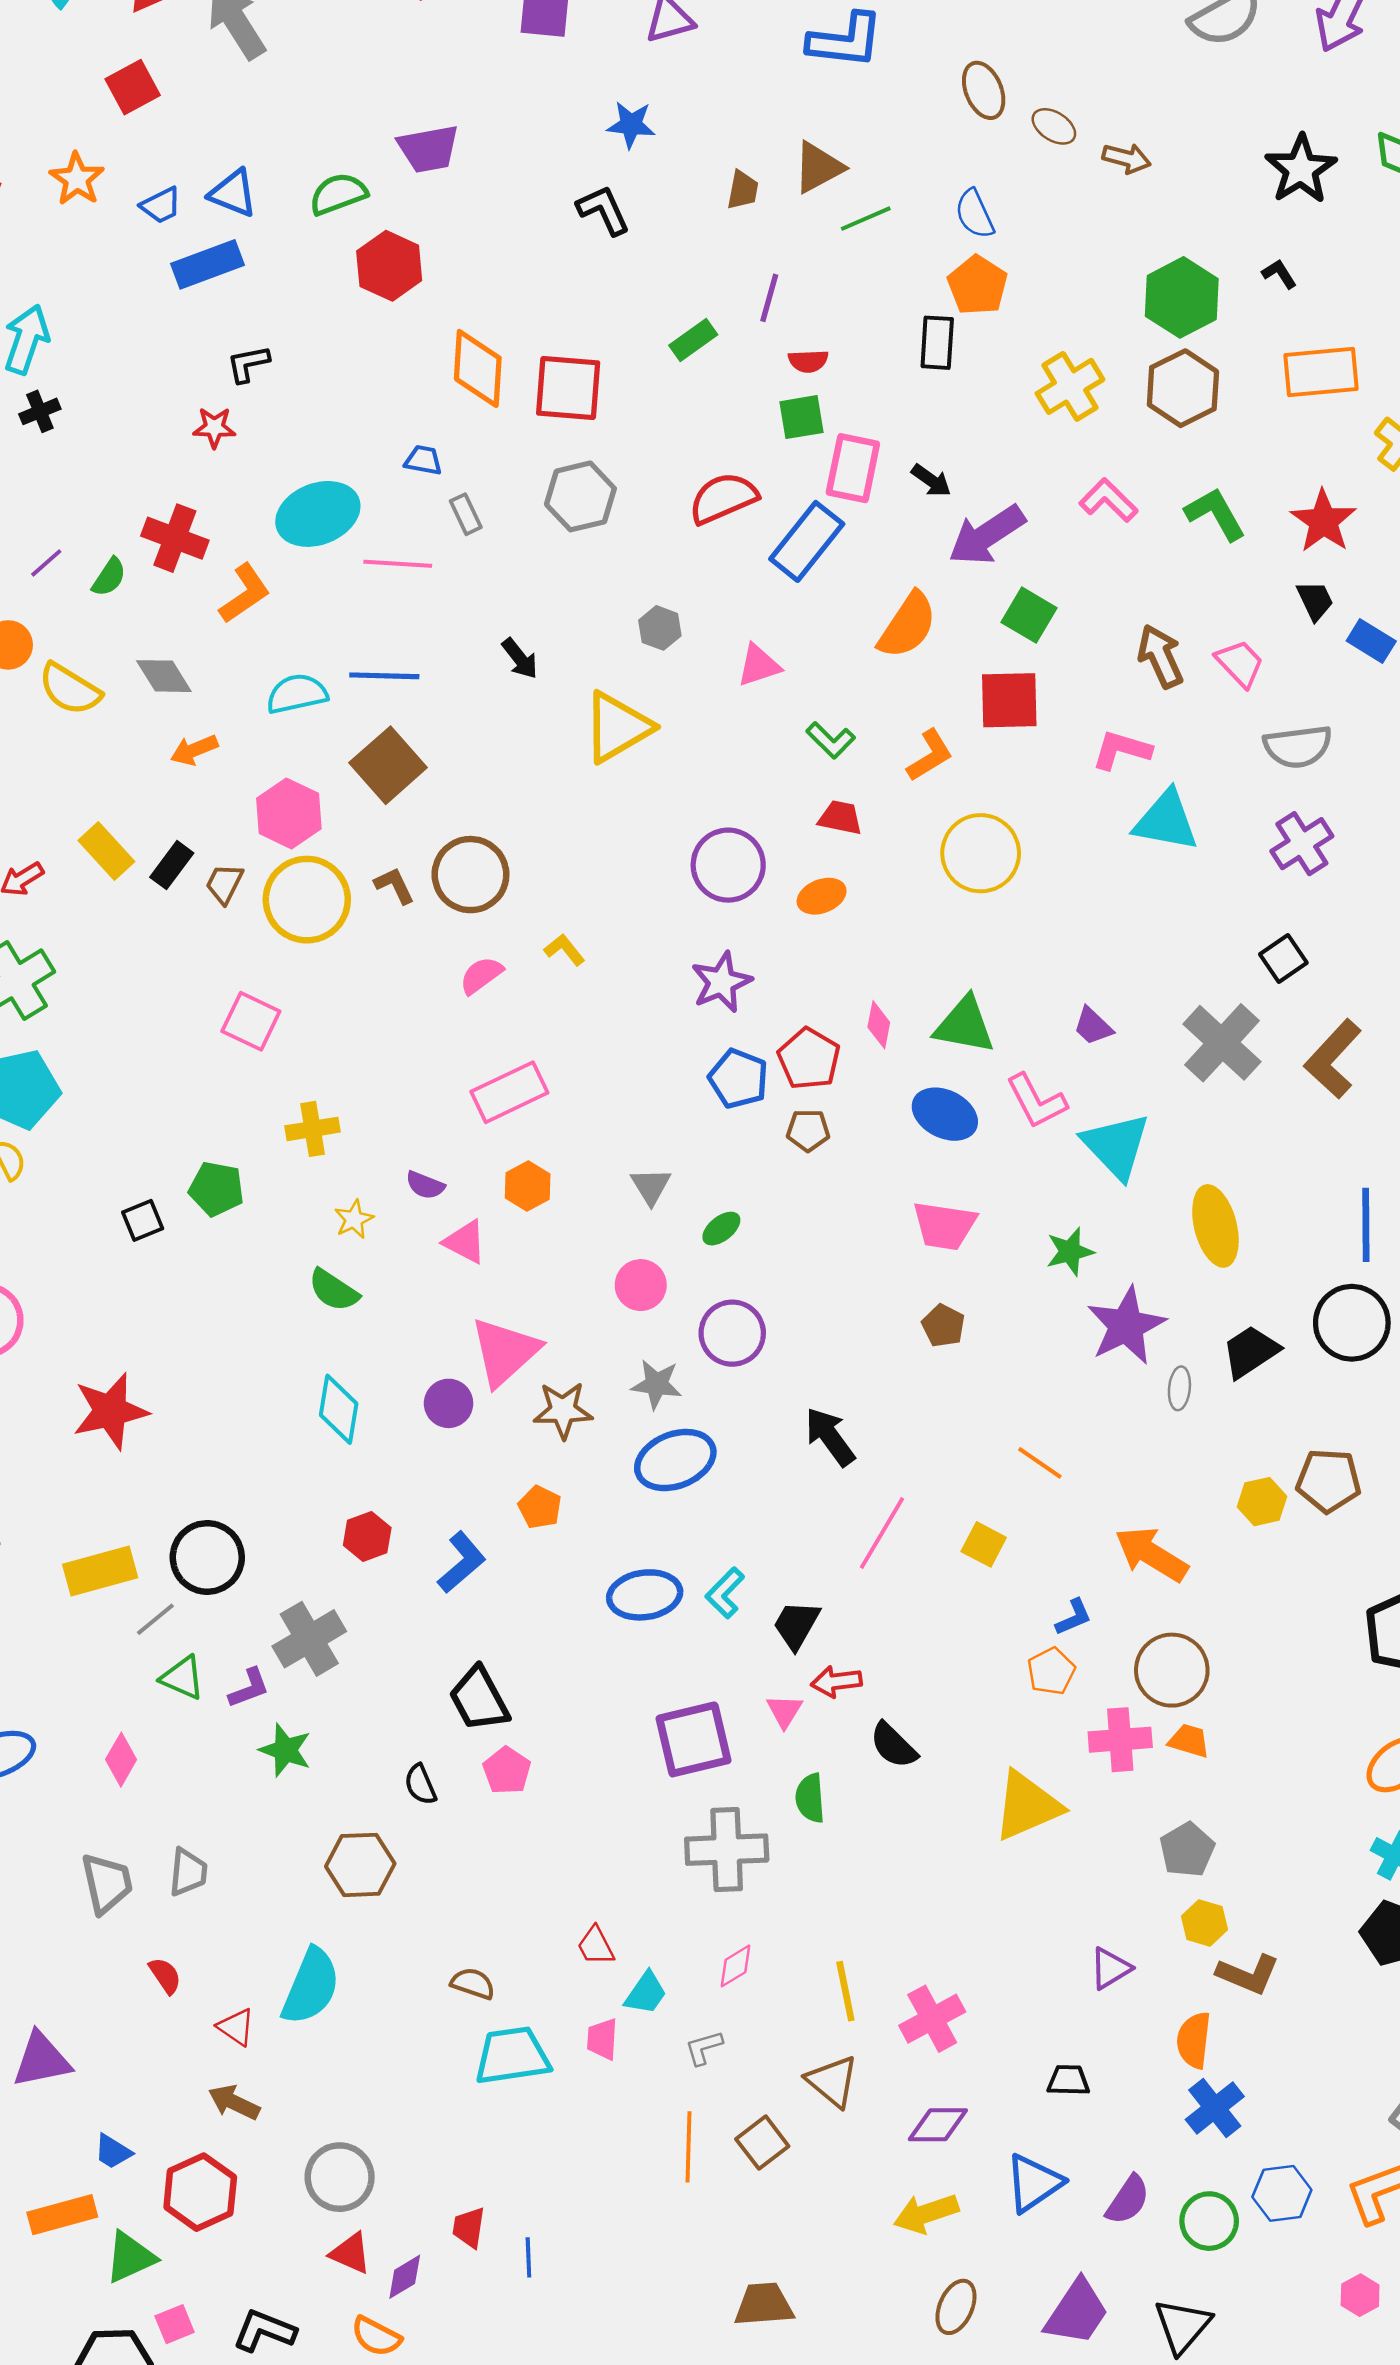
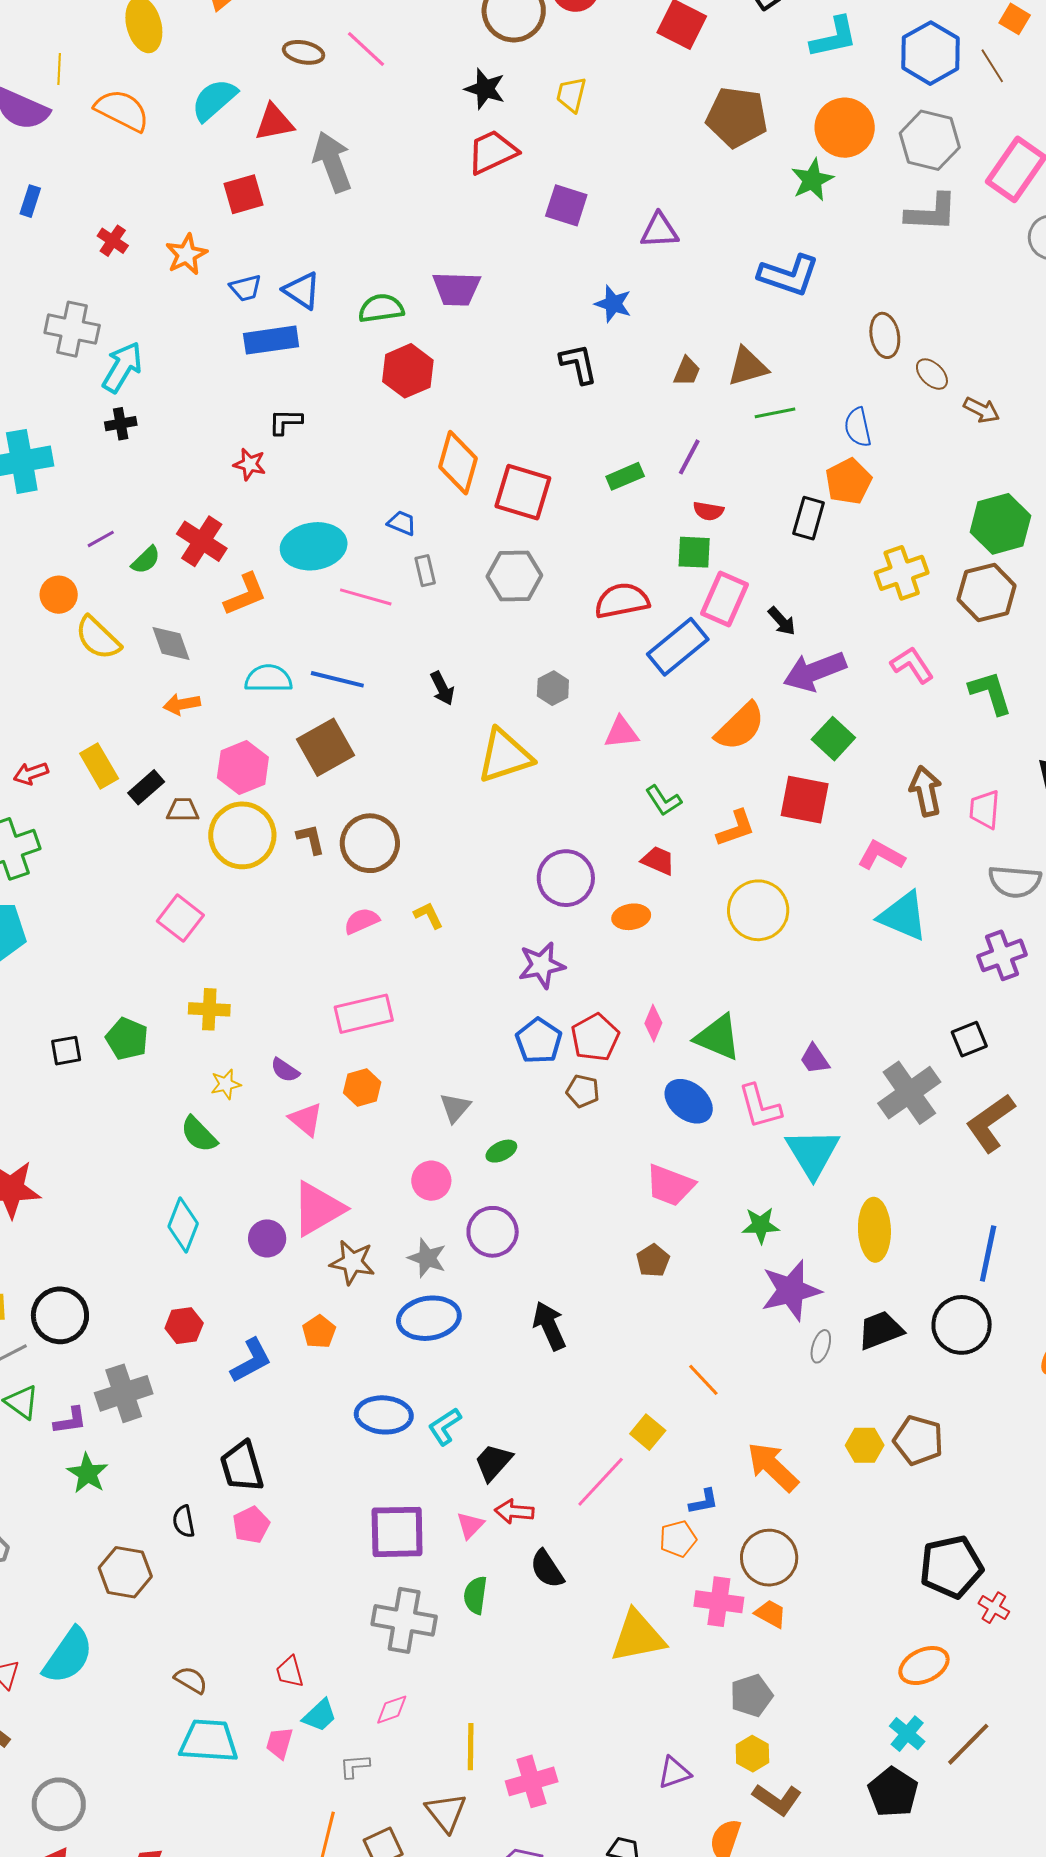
pink trapezoid: (1240, 663) -> (985, 809), turned -144
brown trapezoid: (224, 884) -> (183, 810), turned 52
pink line: (882, 1533) -> (601, 1482), moved

